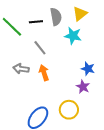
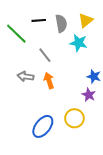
black line: (36, 22) -> (39, 20), moved

